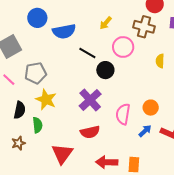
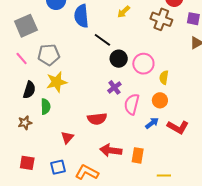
blue semicircle: (64, 31) -> (81, 16), turned 90
pink circle: (123, 47) -> (143, 64), moved
yellow semicircle: (160, 61) -> (164, 77), moved
yellow star: (46, 100) -> (57, 82), turned 30
purple cross: (90, 100) -> (114, 87), moved, size x0.6
red triangle: (62, 154) -> (67, 137), size x0.6

